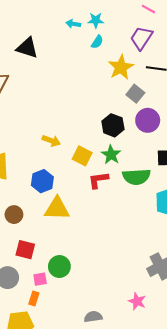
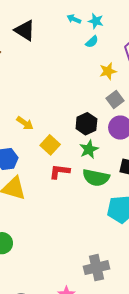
yellow star: (121, 67) -> (108, 71), size x0.7
green star: (111, 155) -> (89, 149), moved

